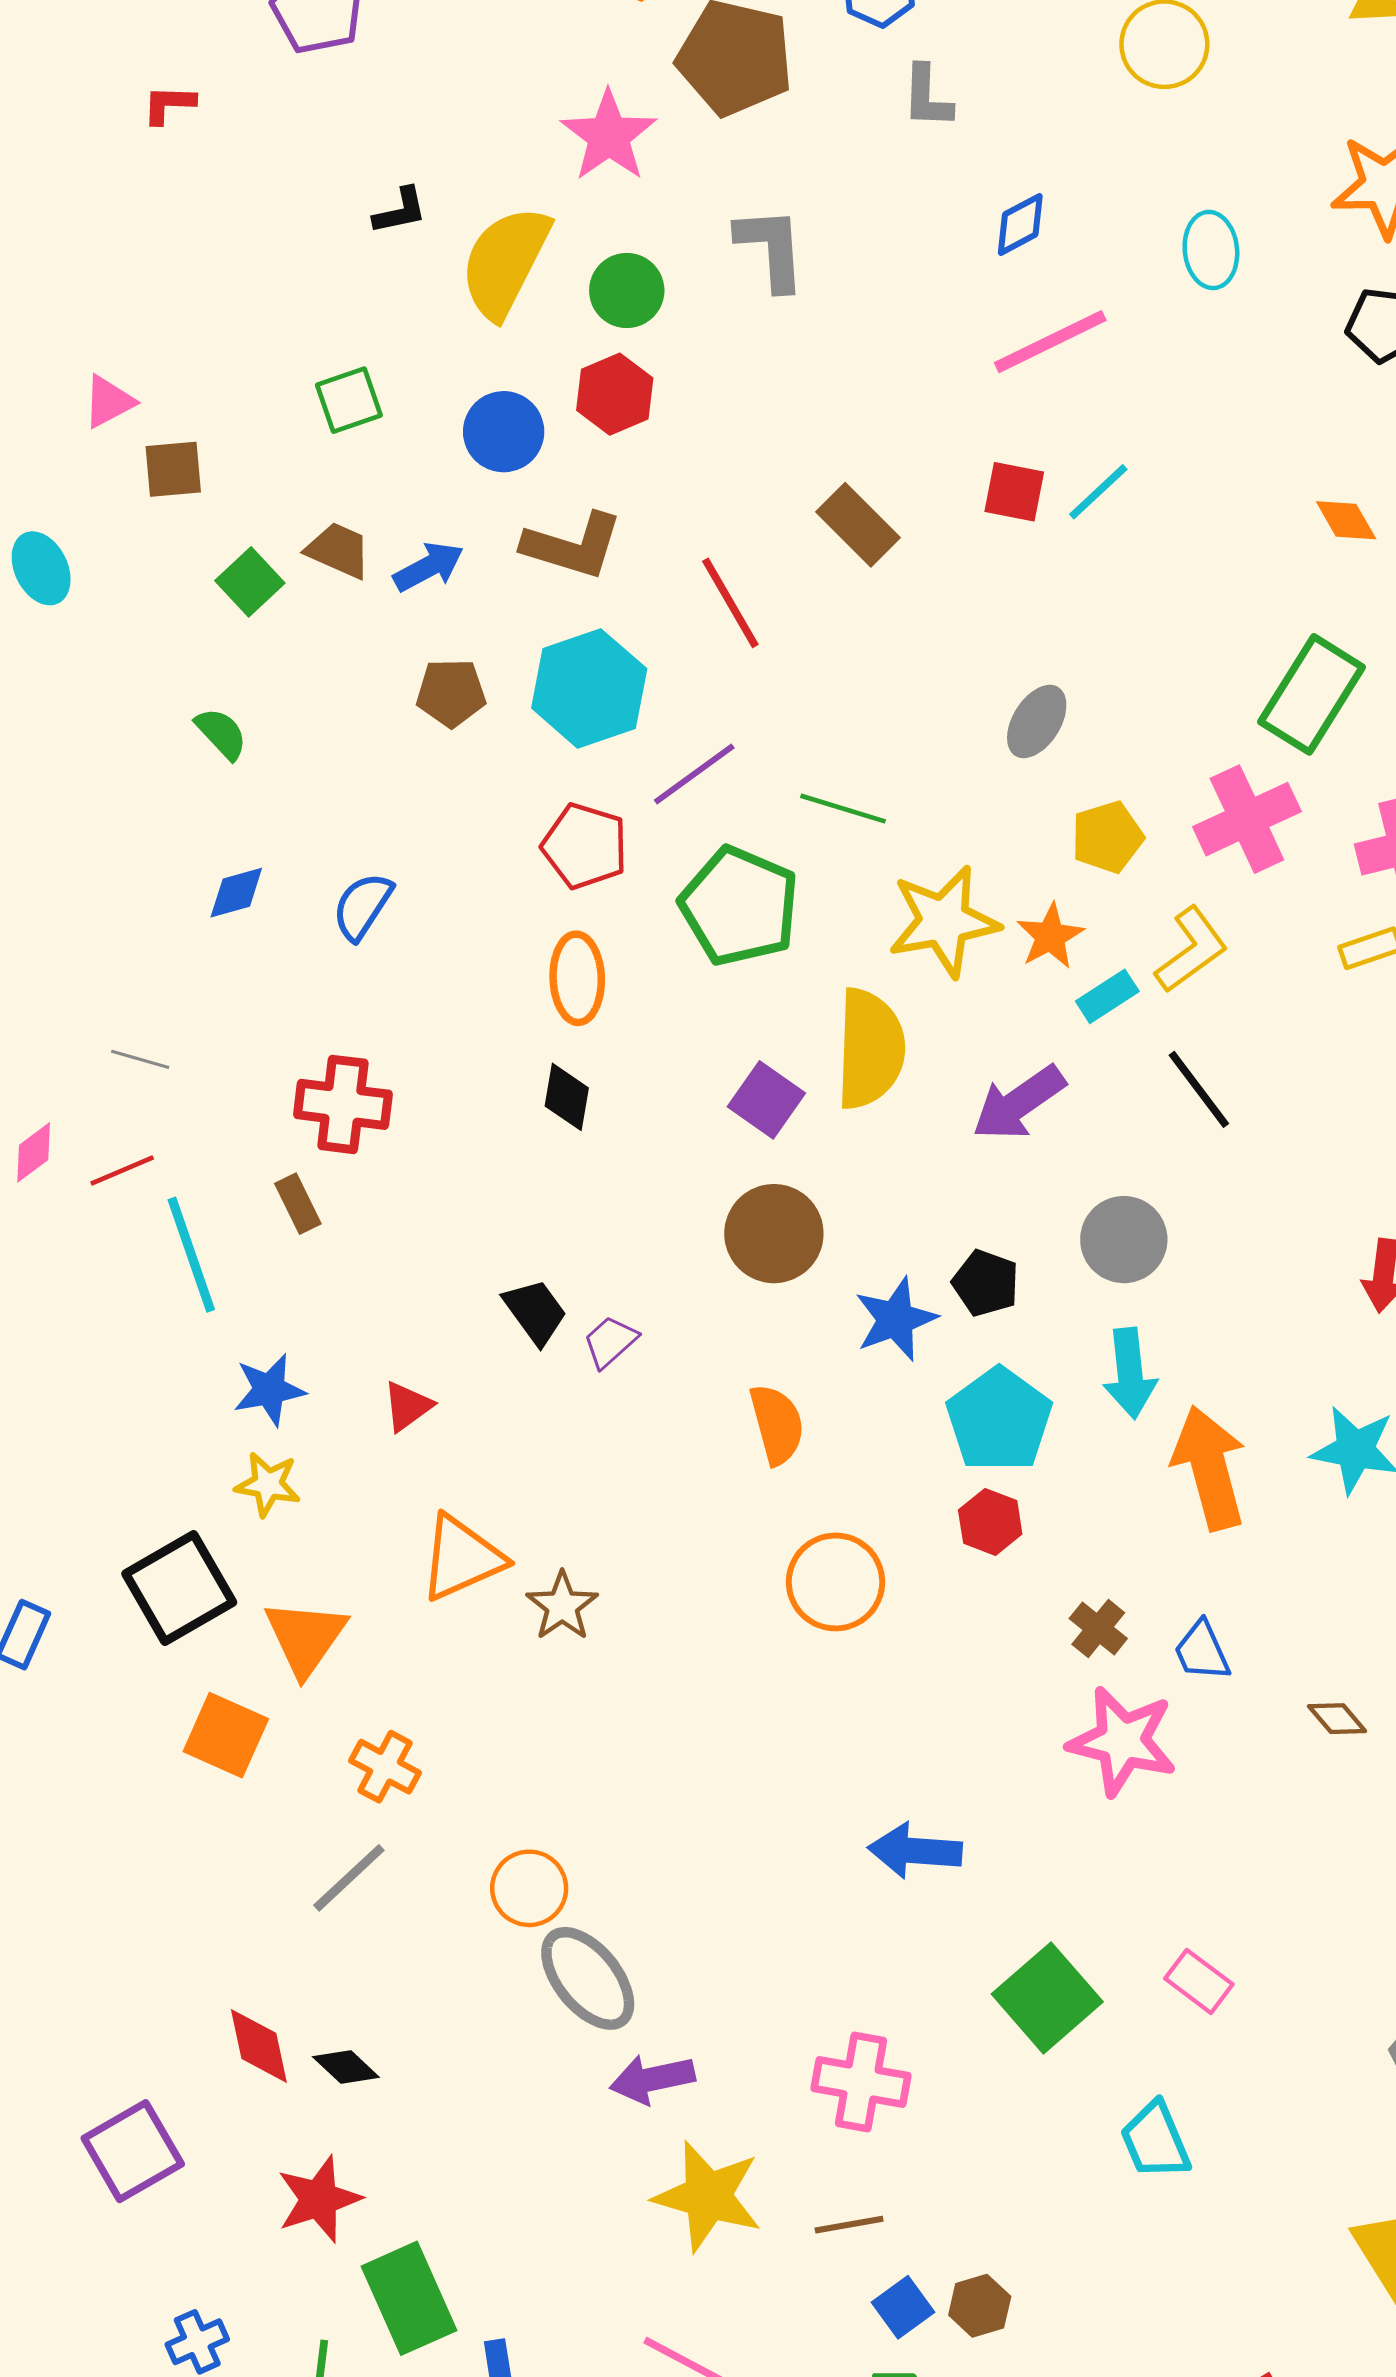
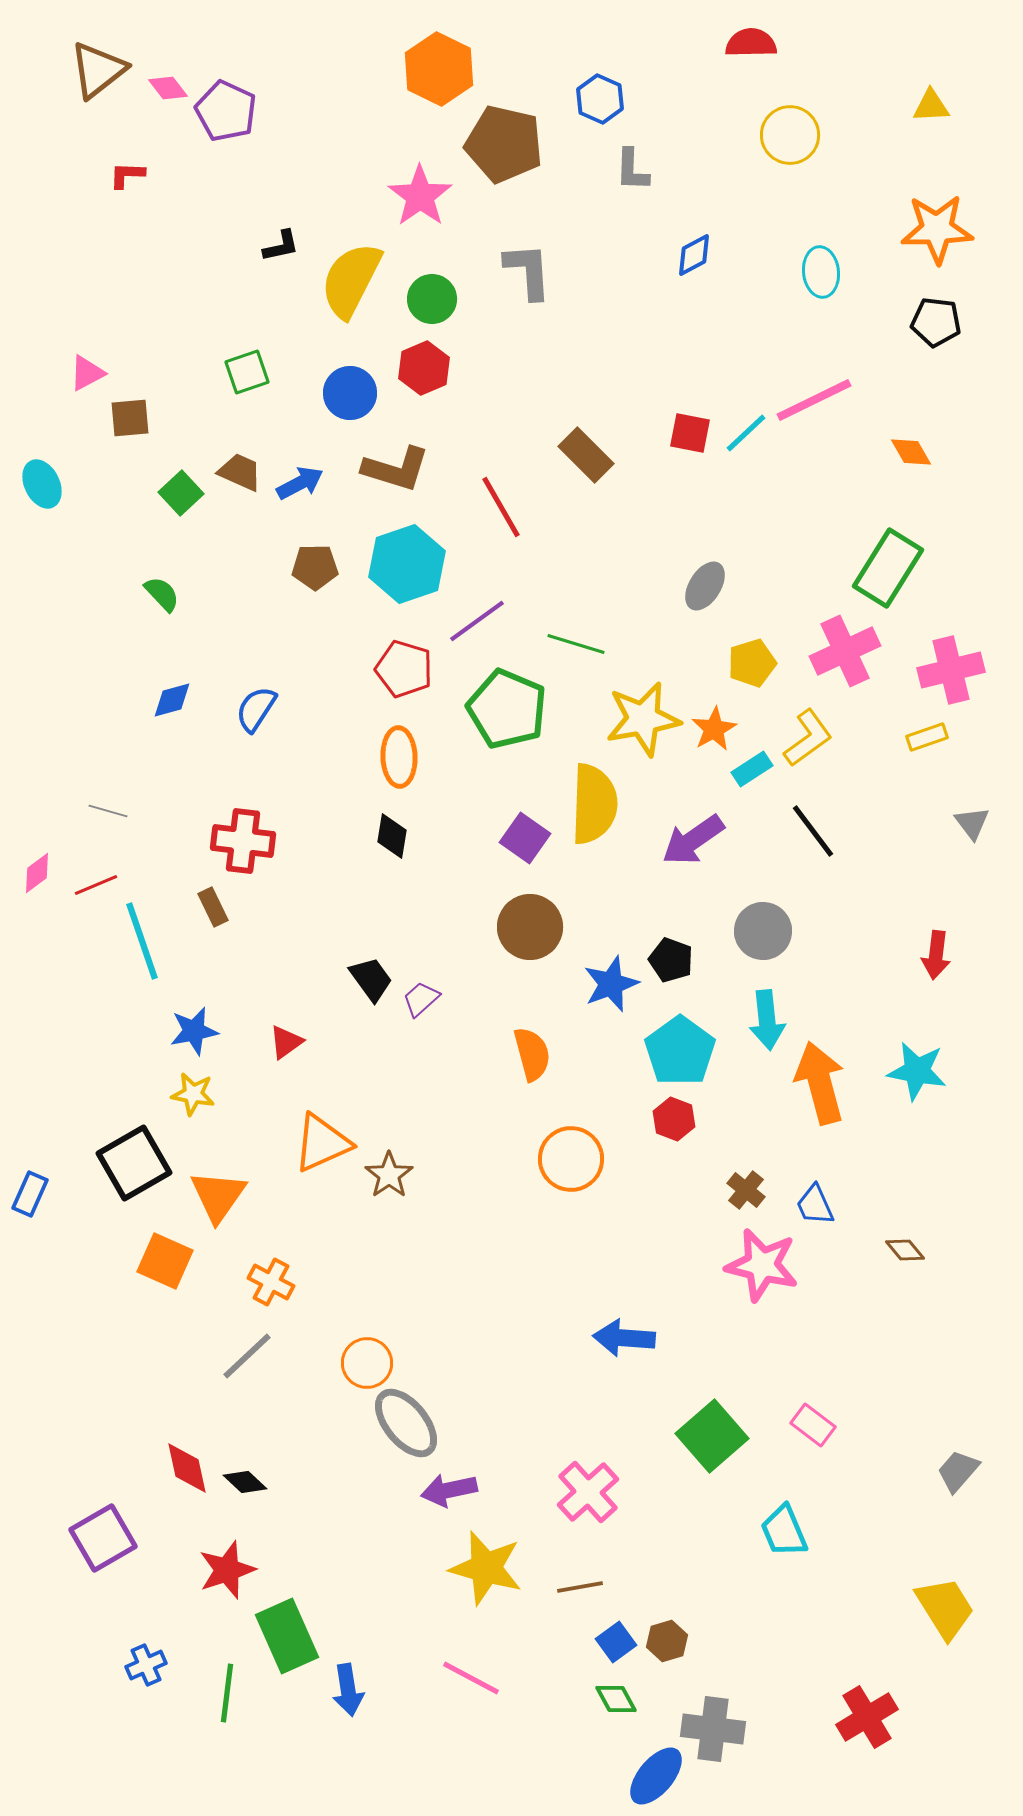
pink line: (1050, 342) -> (814, 400), moved
pink cross: (861, 2082) -> (588, 1492), turned 38

